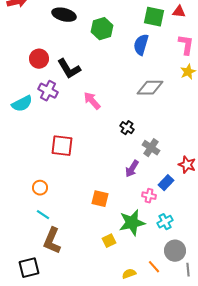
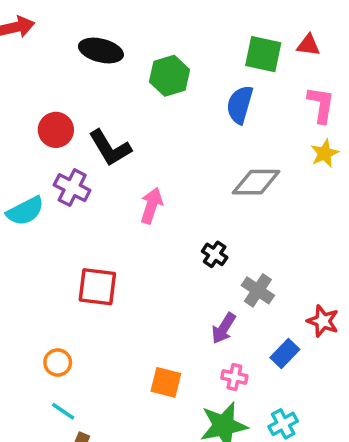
pink arrow: (92, 101) -> (151, 206), turned 60
pink cross: (149, 196) -> (234, 377), moved

